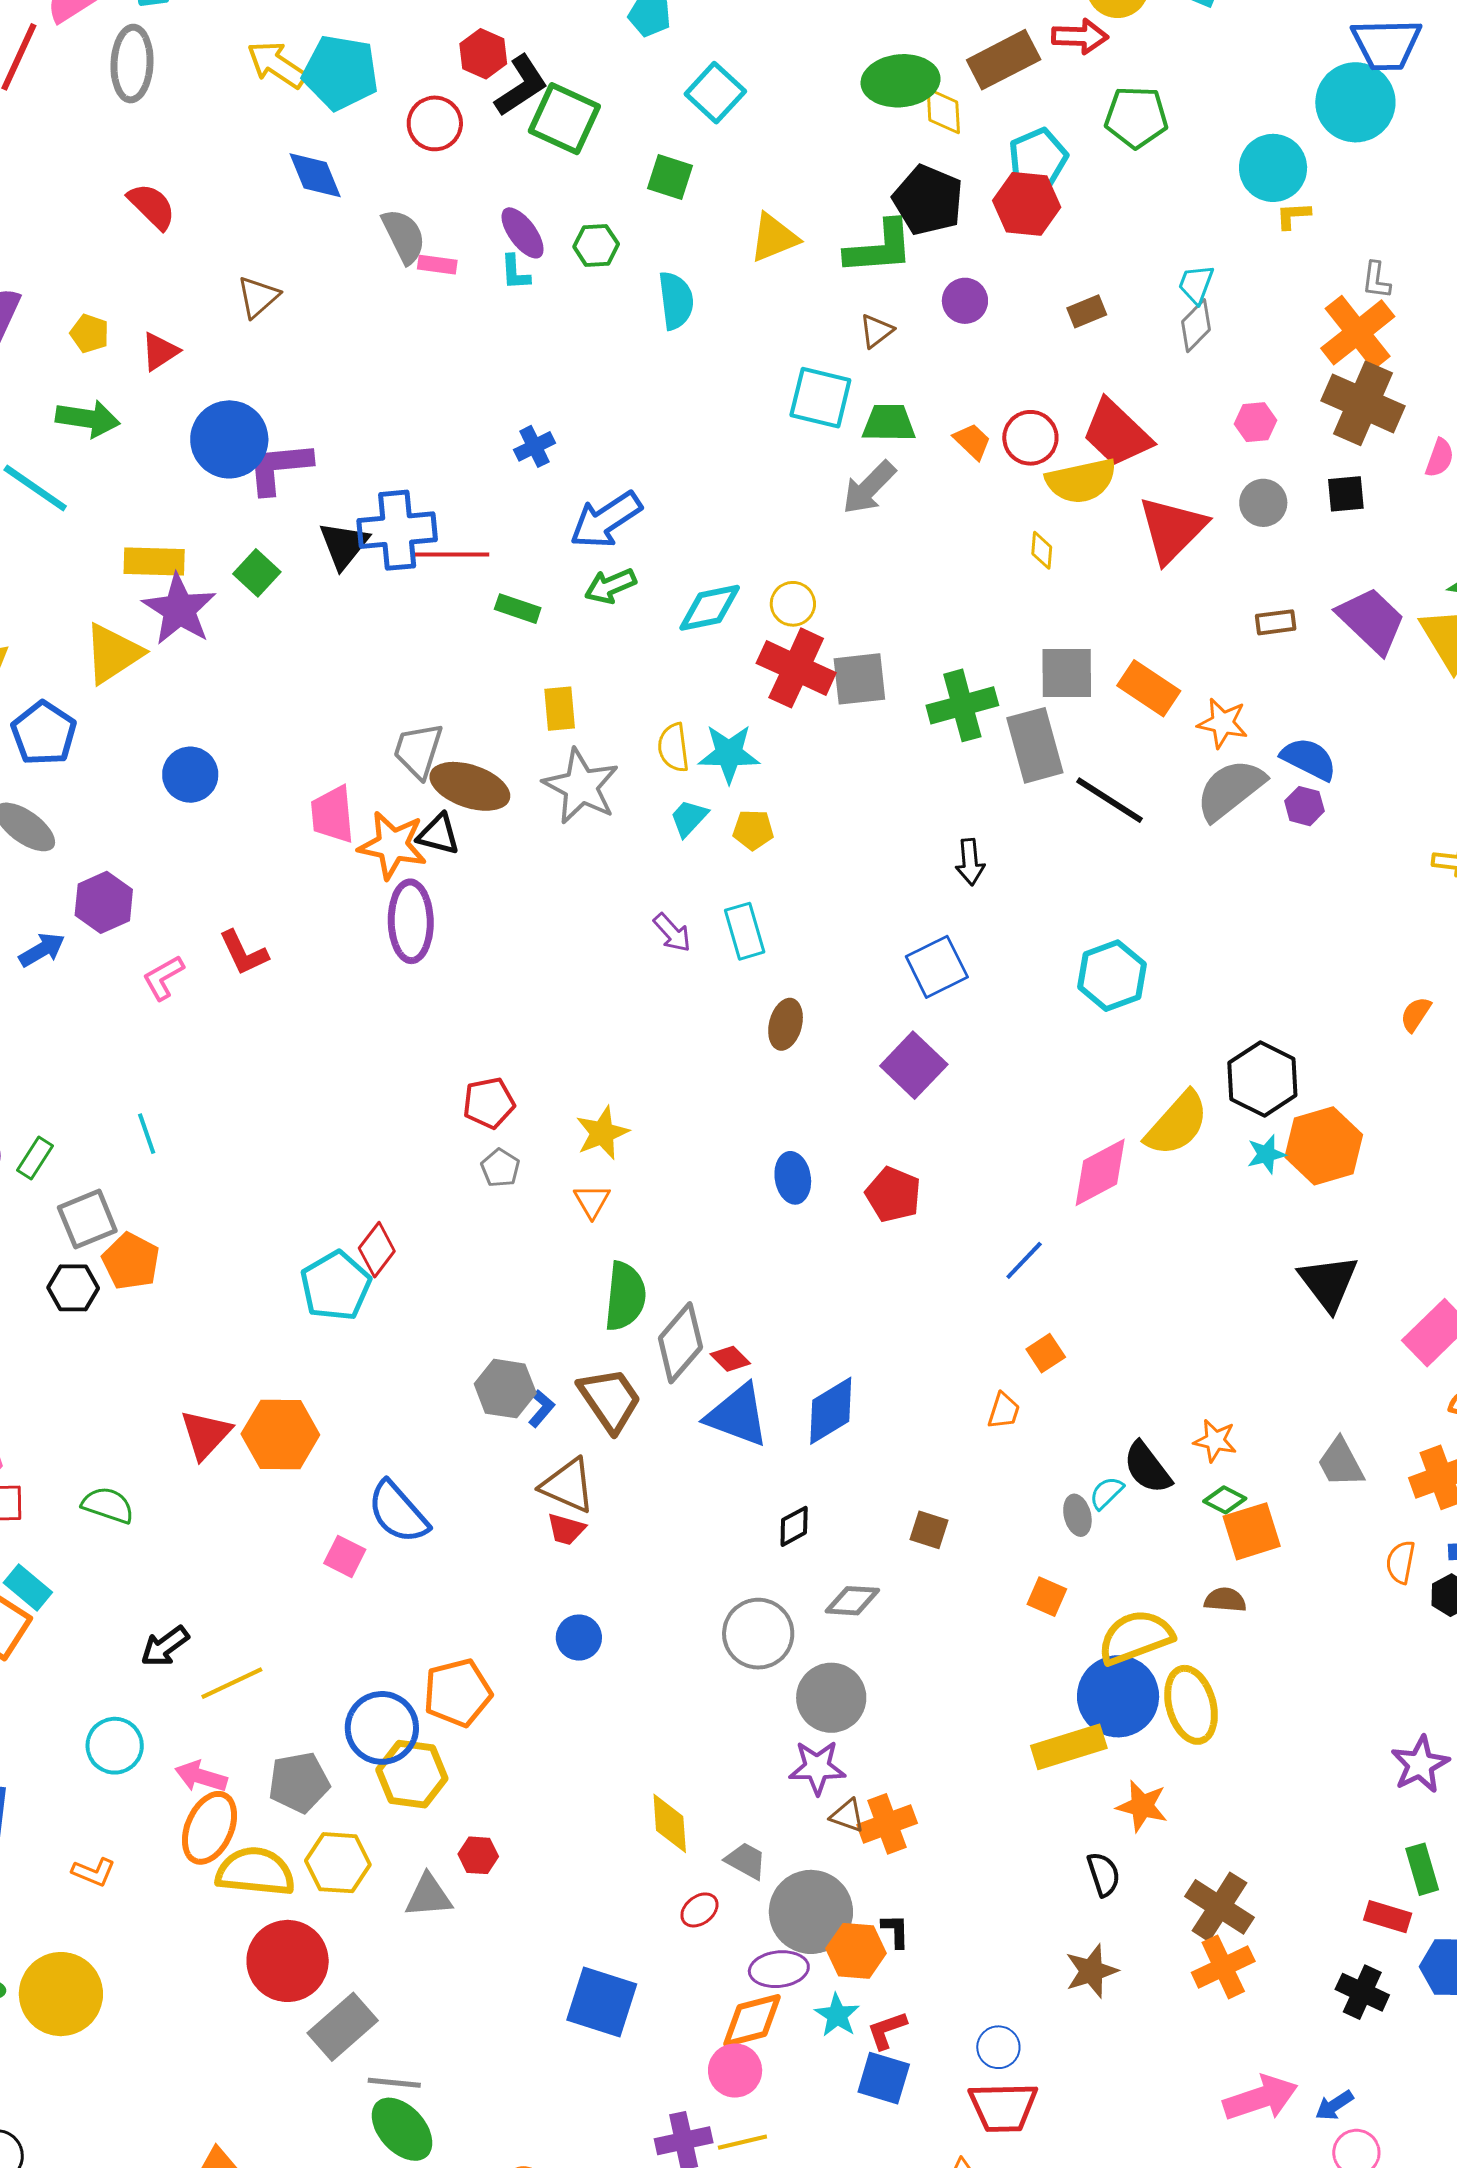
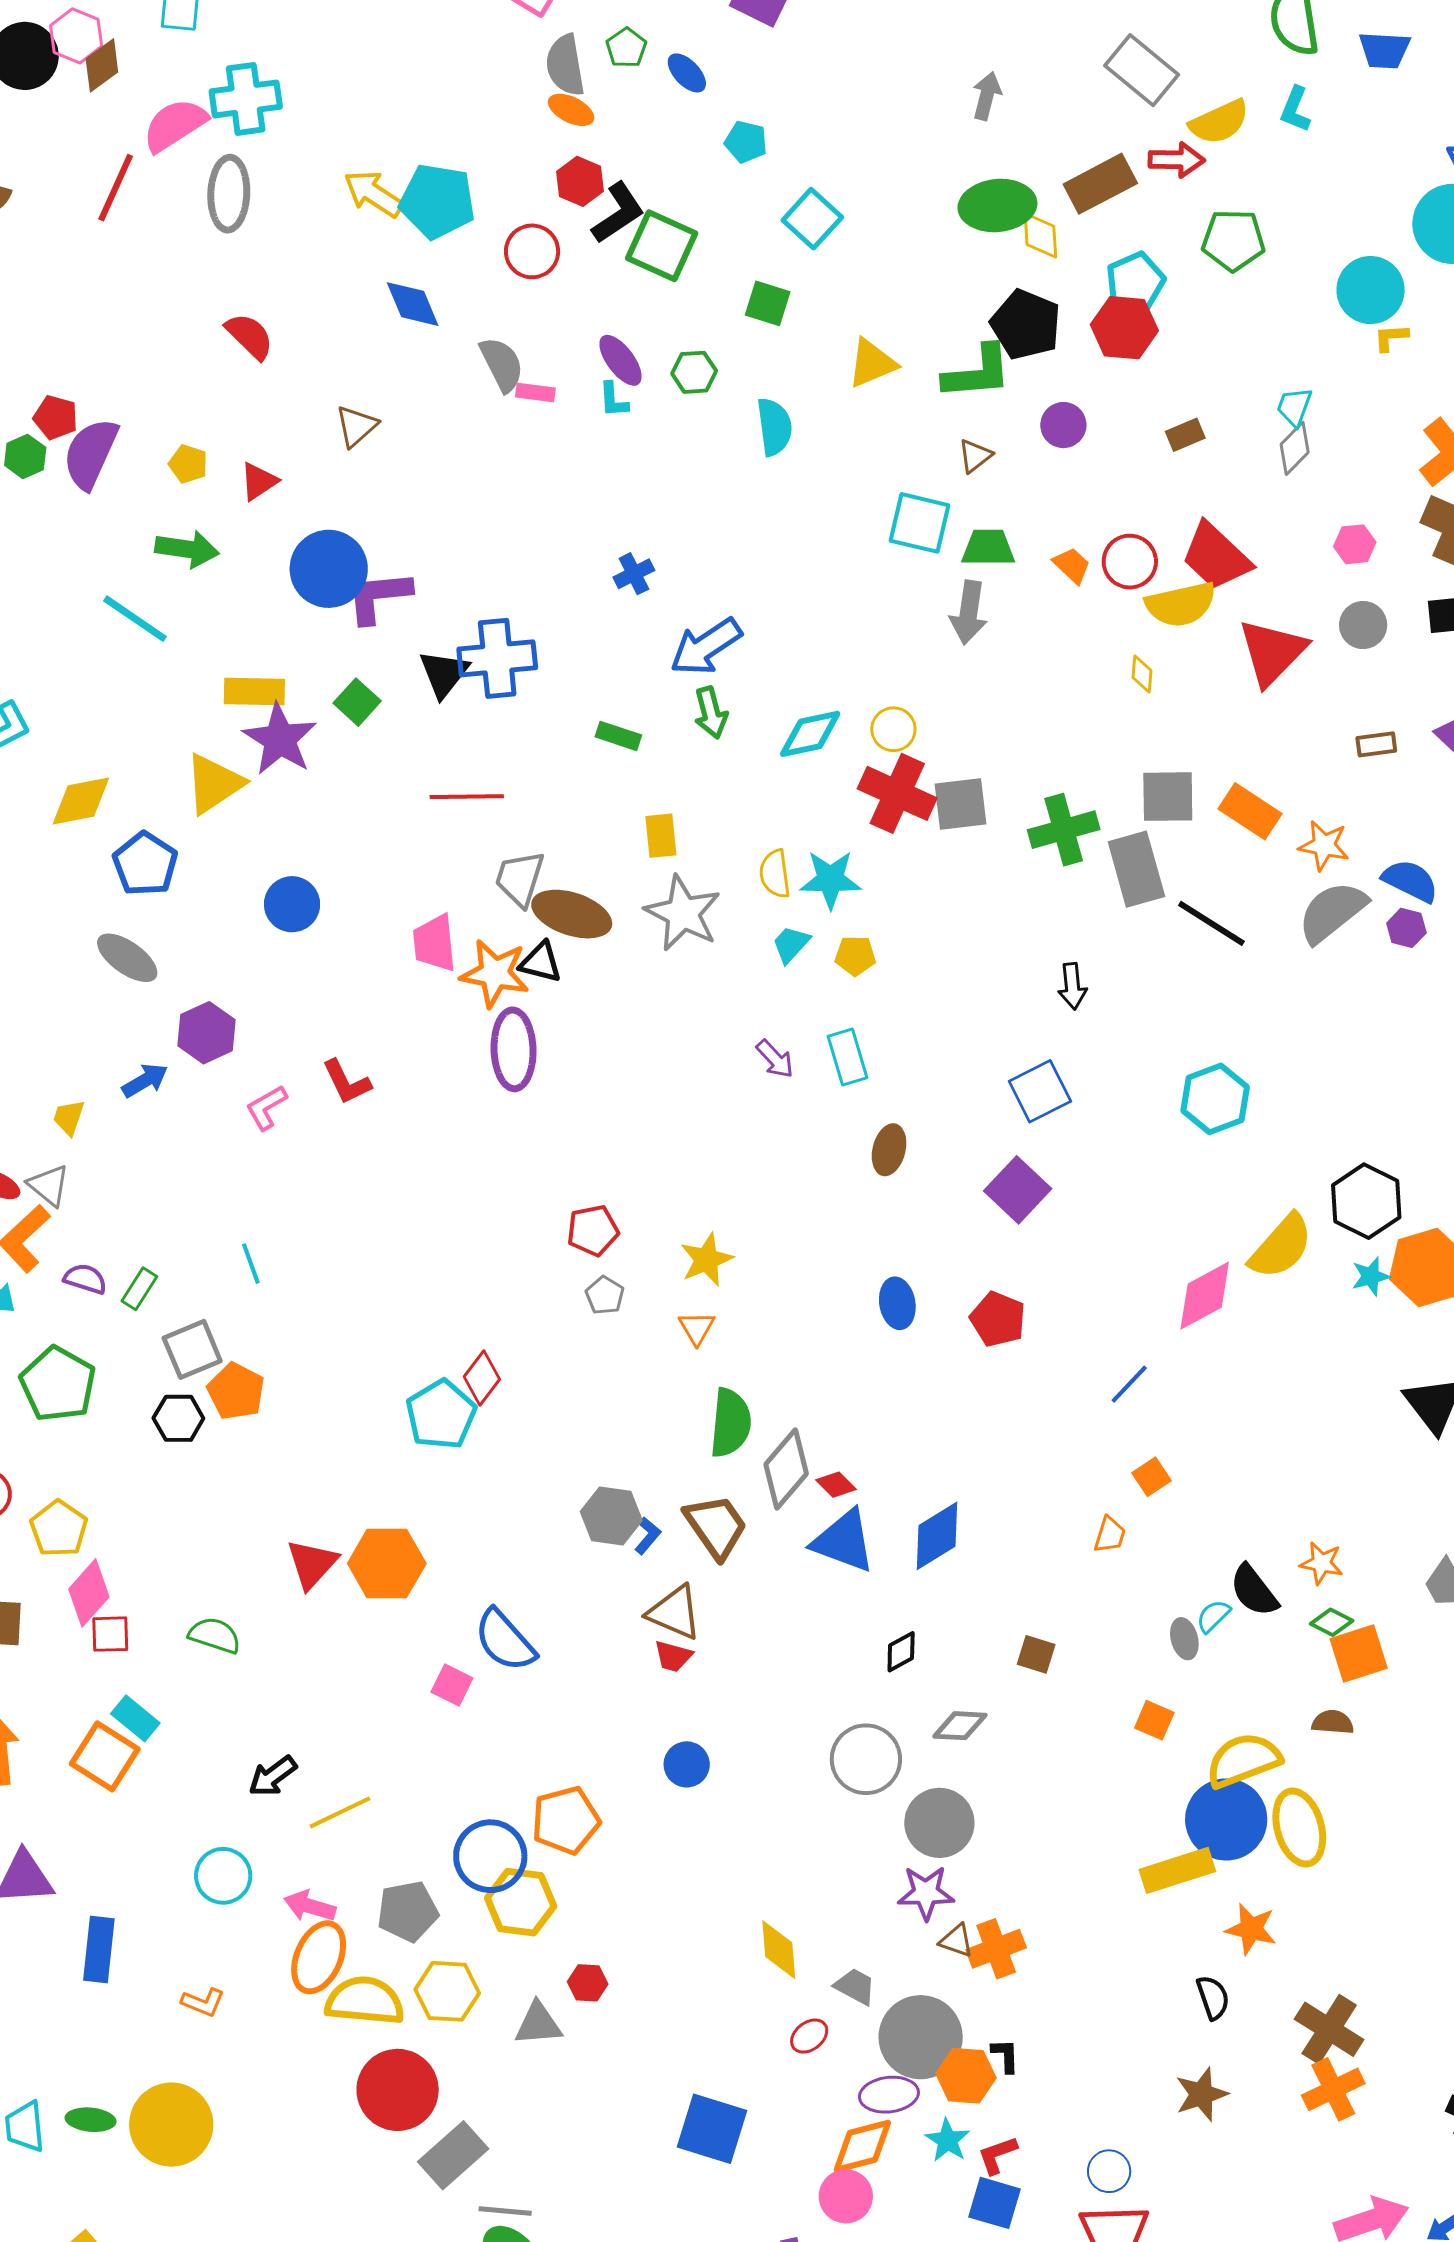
gray arrow: (869, 488) -> (969, 613), turned -36
red line: (452, 554) -> (467, 797), moved
green arrow: (610, 586) -> (711, 713), turned -81

